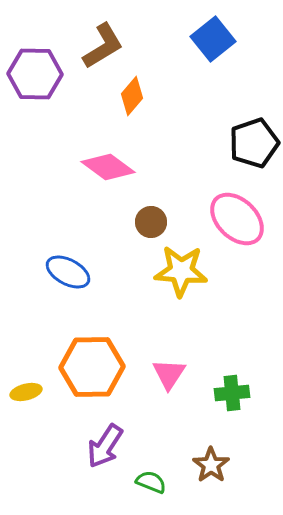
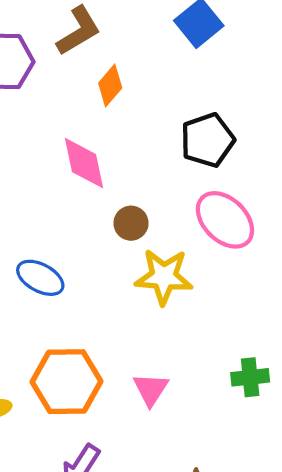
black pentagon: (254, 143) -> (207, 140), moved
pink diamond: (108, 167) -> (84, 163), turned 42
green cross: (232, 393) -> (250, 377), moved

